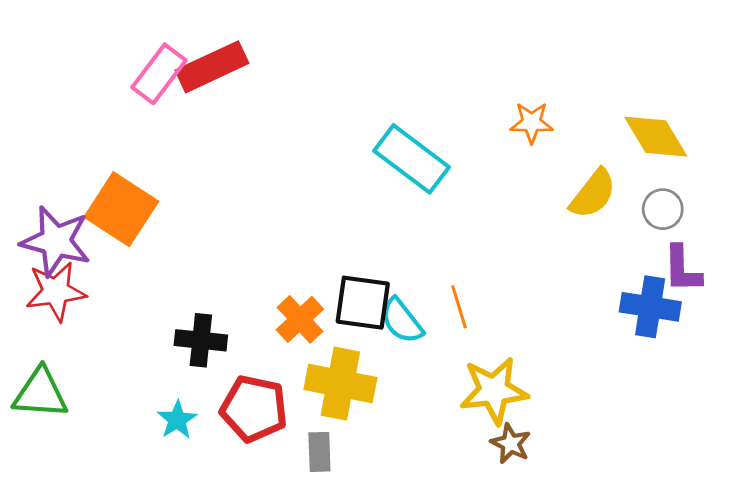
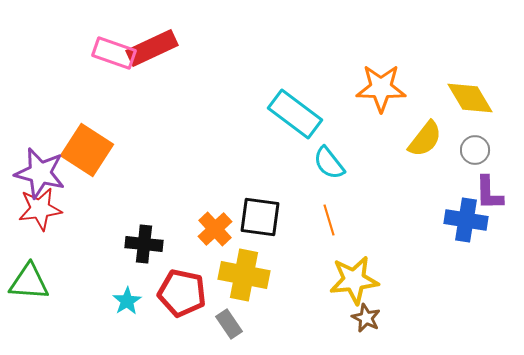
pink rectangle: (159, 74) -> (114, 53), turned 72
orange star: (532, 123) -> (381, 88), size x1.6
cyan semicircle: (402, 321) -> (329, 163), moved
gray rectangle: (319, 452) -> (229, 324), turned -32

